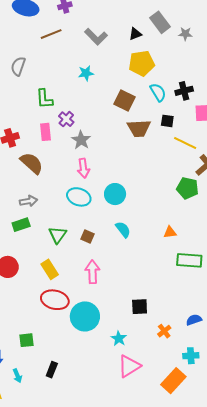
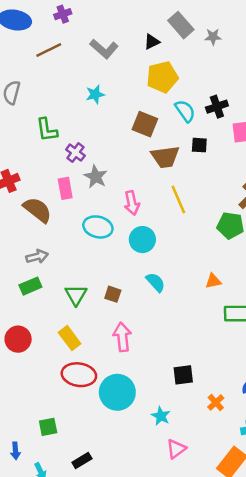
pink rectangle: (45, 132) -> (65, 188), moved
yellow line: (185, 143) -> (178, 199), moved, turned 45
pink arrow: (83, 168) -> (132, 203), moved
cyan ellipse: (79, 197) -> (98, 227), moved
pink triangle: (129, 366) -> (176, 449), size x0.7
black rectangle: (52, 370) -> (82, 461), turned 42

